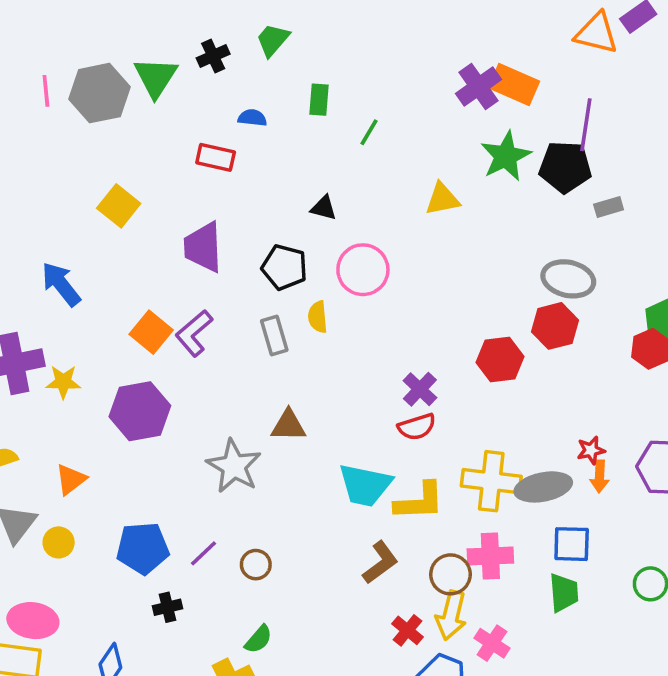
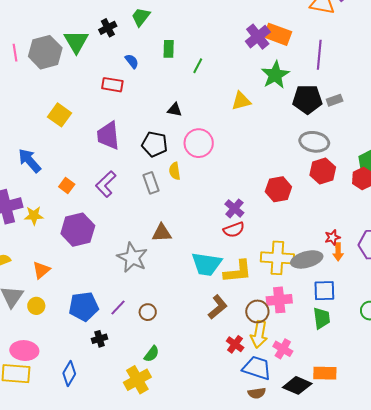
blue semicircle: (252, 118) -> (132, 61), turned 49
black pentagon: (565, 167) -> (307, 99), moved
red hexagon: (555, 326) -> (323, 171), moved
orange square: (151, 332) -> (67, 186), moved, size x0.7

